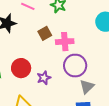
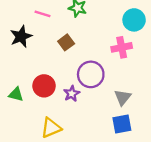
pink cross: (65, 42) -> (122, 47), moved
purple circle: (75, 66) -> (91, 74), moved

